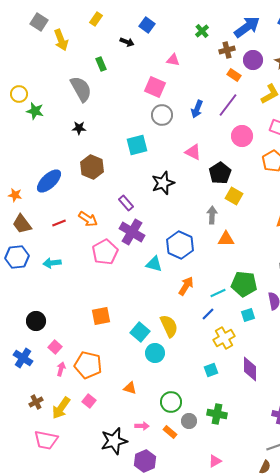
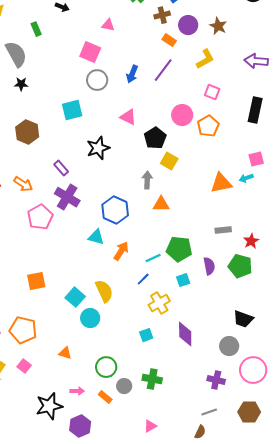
black star: (79, 128) -> (21, 84), moved
pink circle: (242, 136) -> (182, 115), moved
cyan triangle: (154, 264) -> (96, 237), moved

